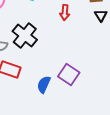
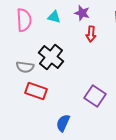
blue semicircle: (44, 84) -> (63, 123), moved

